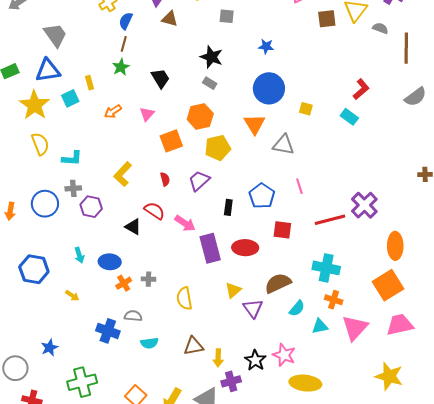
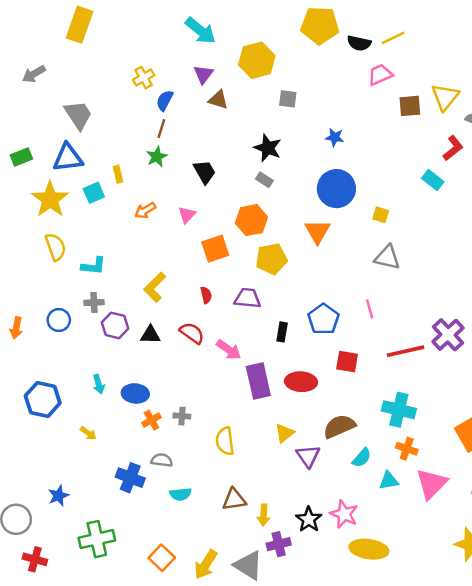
red L-shape: (361, 89) -> (453, 148), moved
cyan rectangle: (349, 117) -> (433, 180), moved
gray triangle: (284, 145) -> (387, 257), moved
purple trapezoid: (199, 181) -> (248, 298), turned 45
blue circle: (45, 204) -> (59, 320), size x0.7
black triangle: (133, 227) -> (150, 335), moved, turned -30

